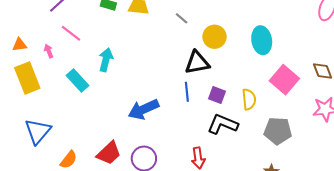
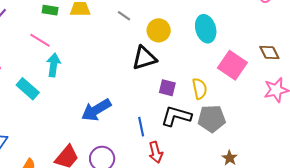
pink line: (71, 33) -> (40, 40), moved
blue line: (187, 92) -> (141, 127), moved
gray pentagon: (278, 131) -> (212, 119), moved

